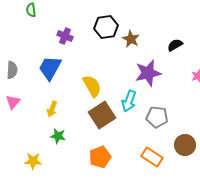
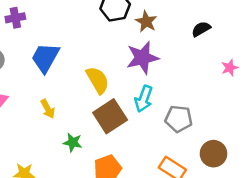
purple cross: (65, 36) -> (15, 18), moved, turned -35
purple star: (148, 73) -> (142, 58), moved
yellow arrow: (52, 109) -> (48, 109), turned -49
green star: (58, 136) -> (73, 142), moved

